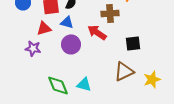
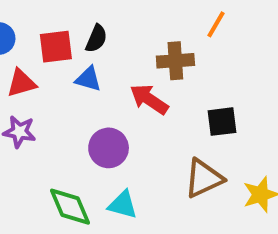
red triangle: (44, 28) -> (21, 83), moved
purple circle: (71, 44) -> (109, 148), moved

